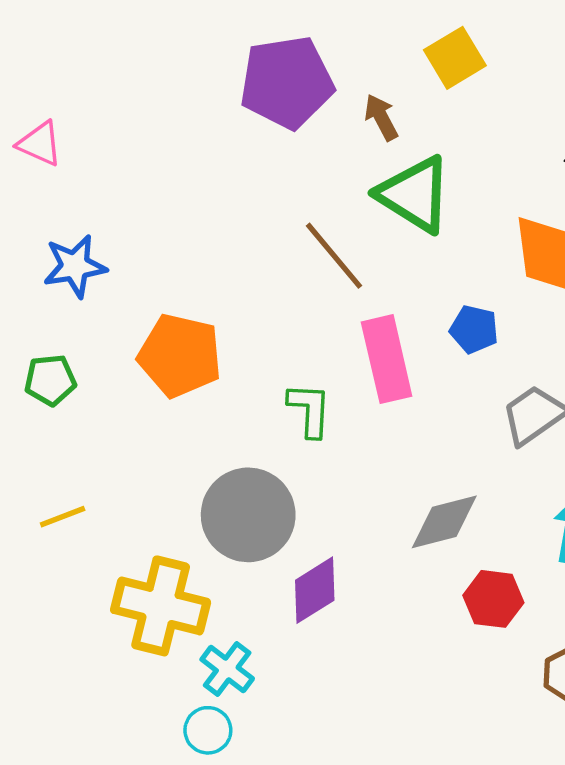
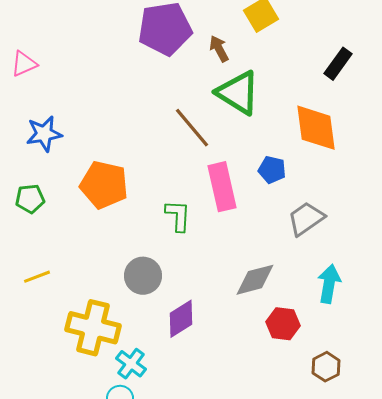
pink triangle: (40, 144) -> (24, 64), turned -48
gray circle: (248, 515) -> (143, 276), size x0.7

